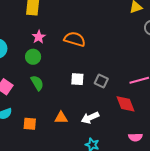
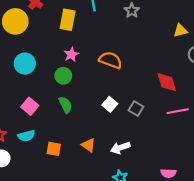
white square: (77, 79) -> (110, 104), turned 32
red diamond: (126, 104) -> (167, 82), moved
orange triangle: (61, 118) -> (88, 145), turned 32

